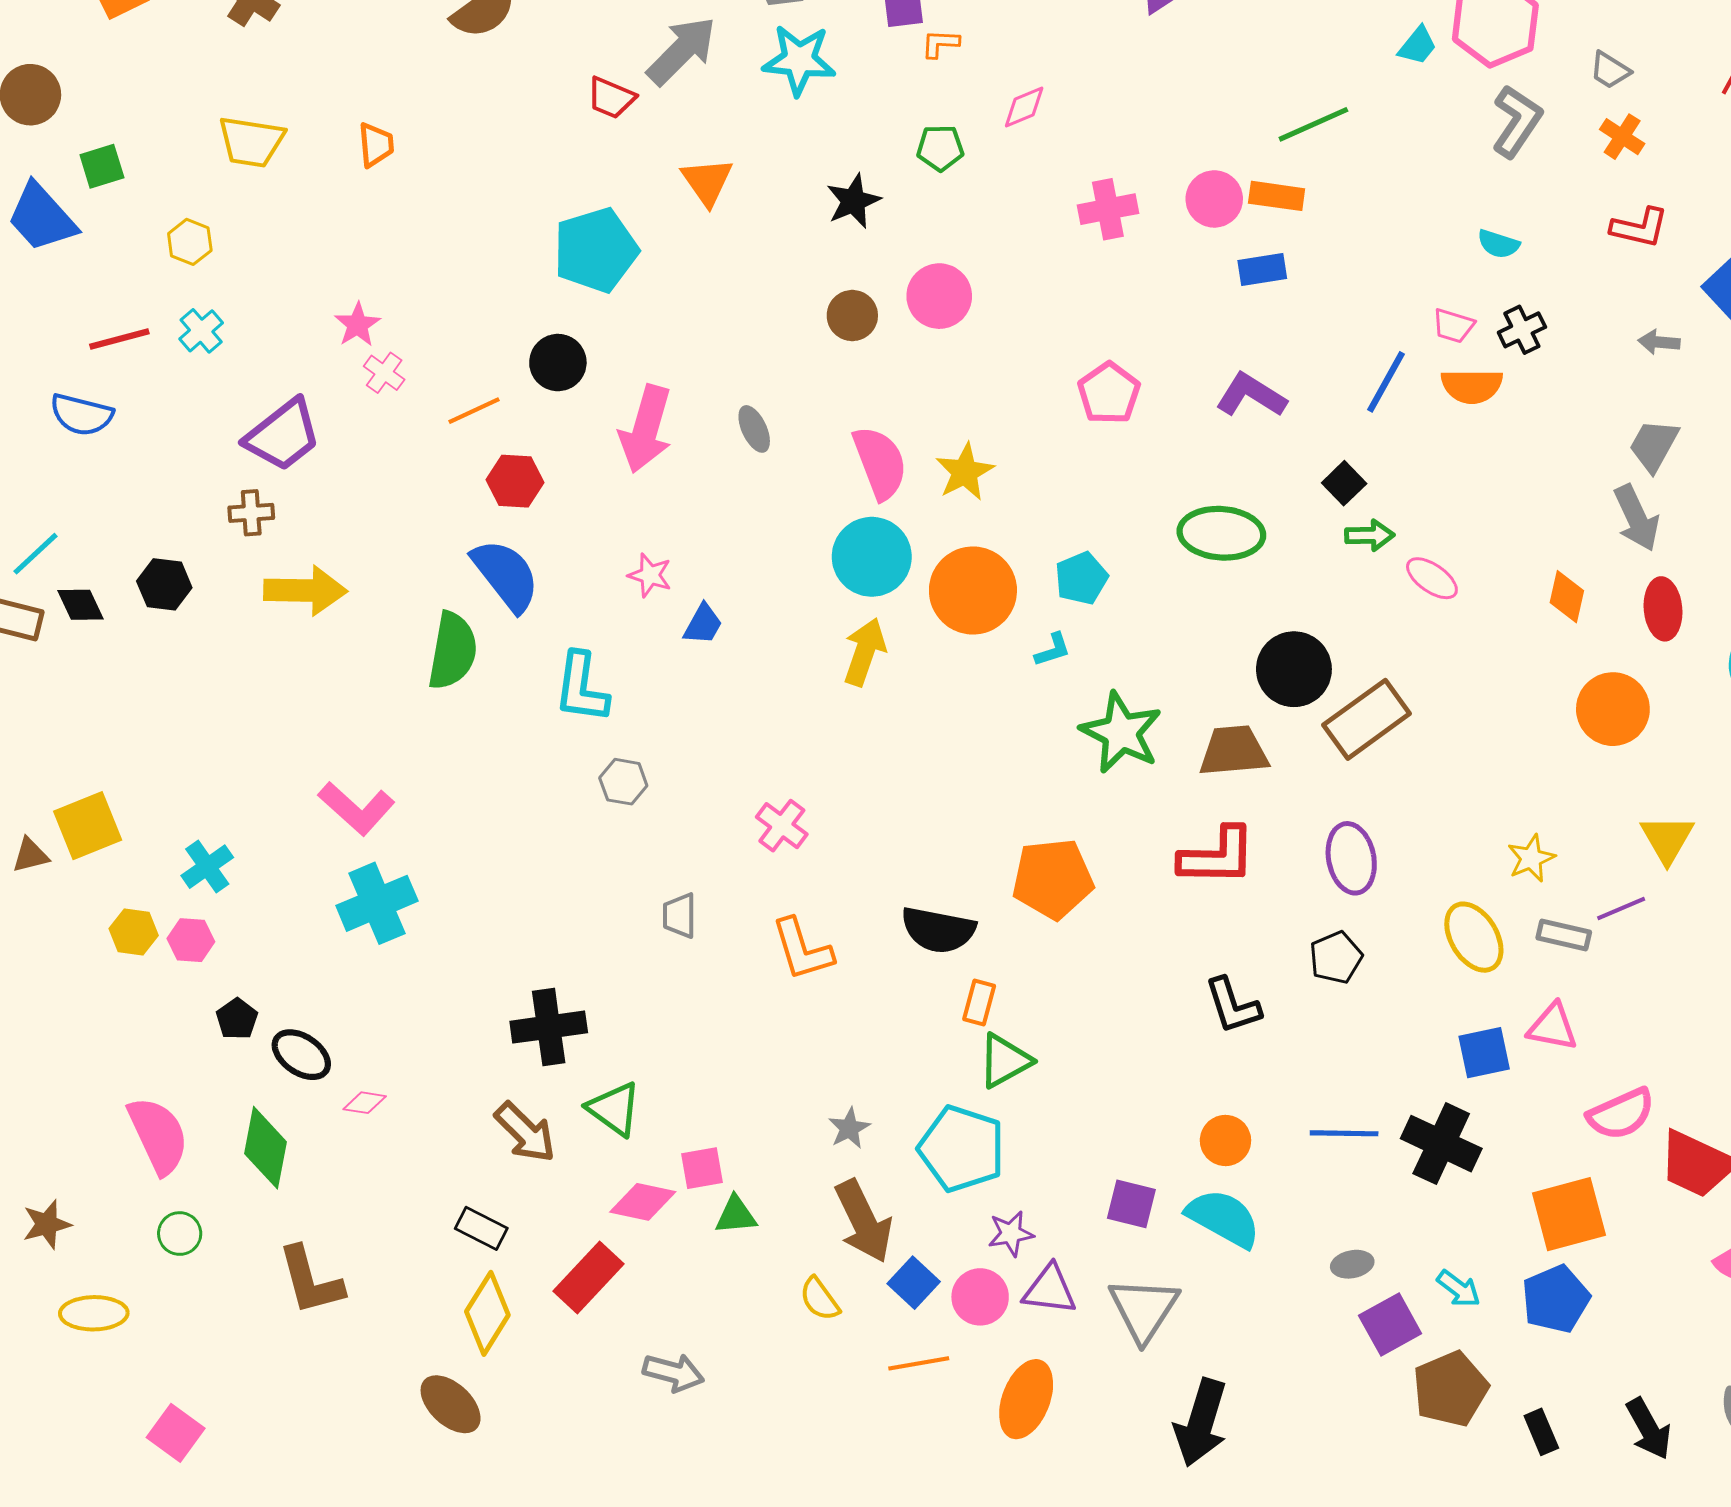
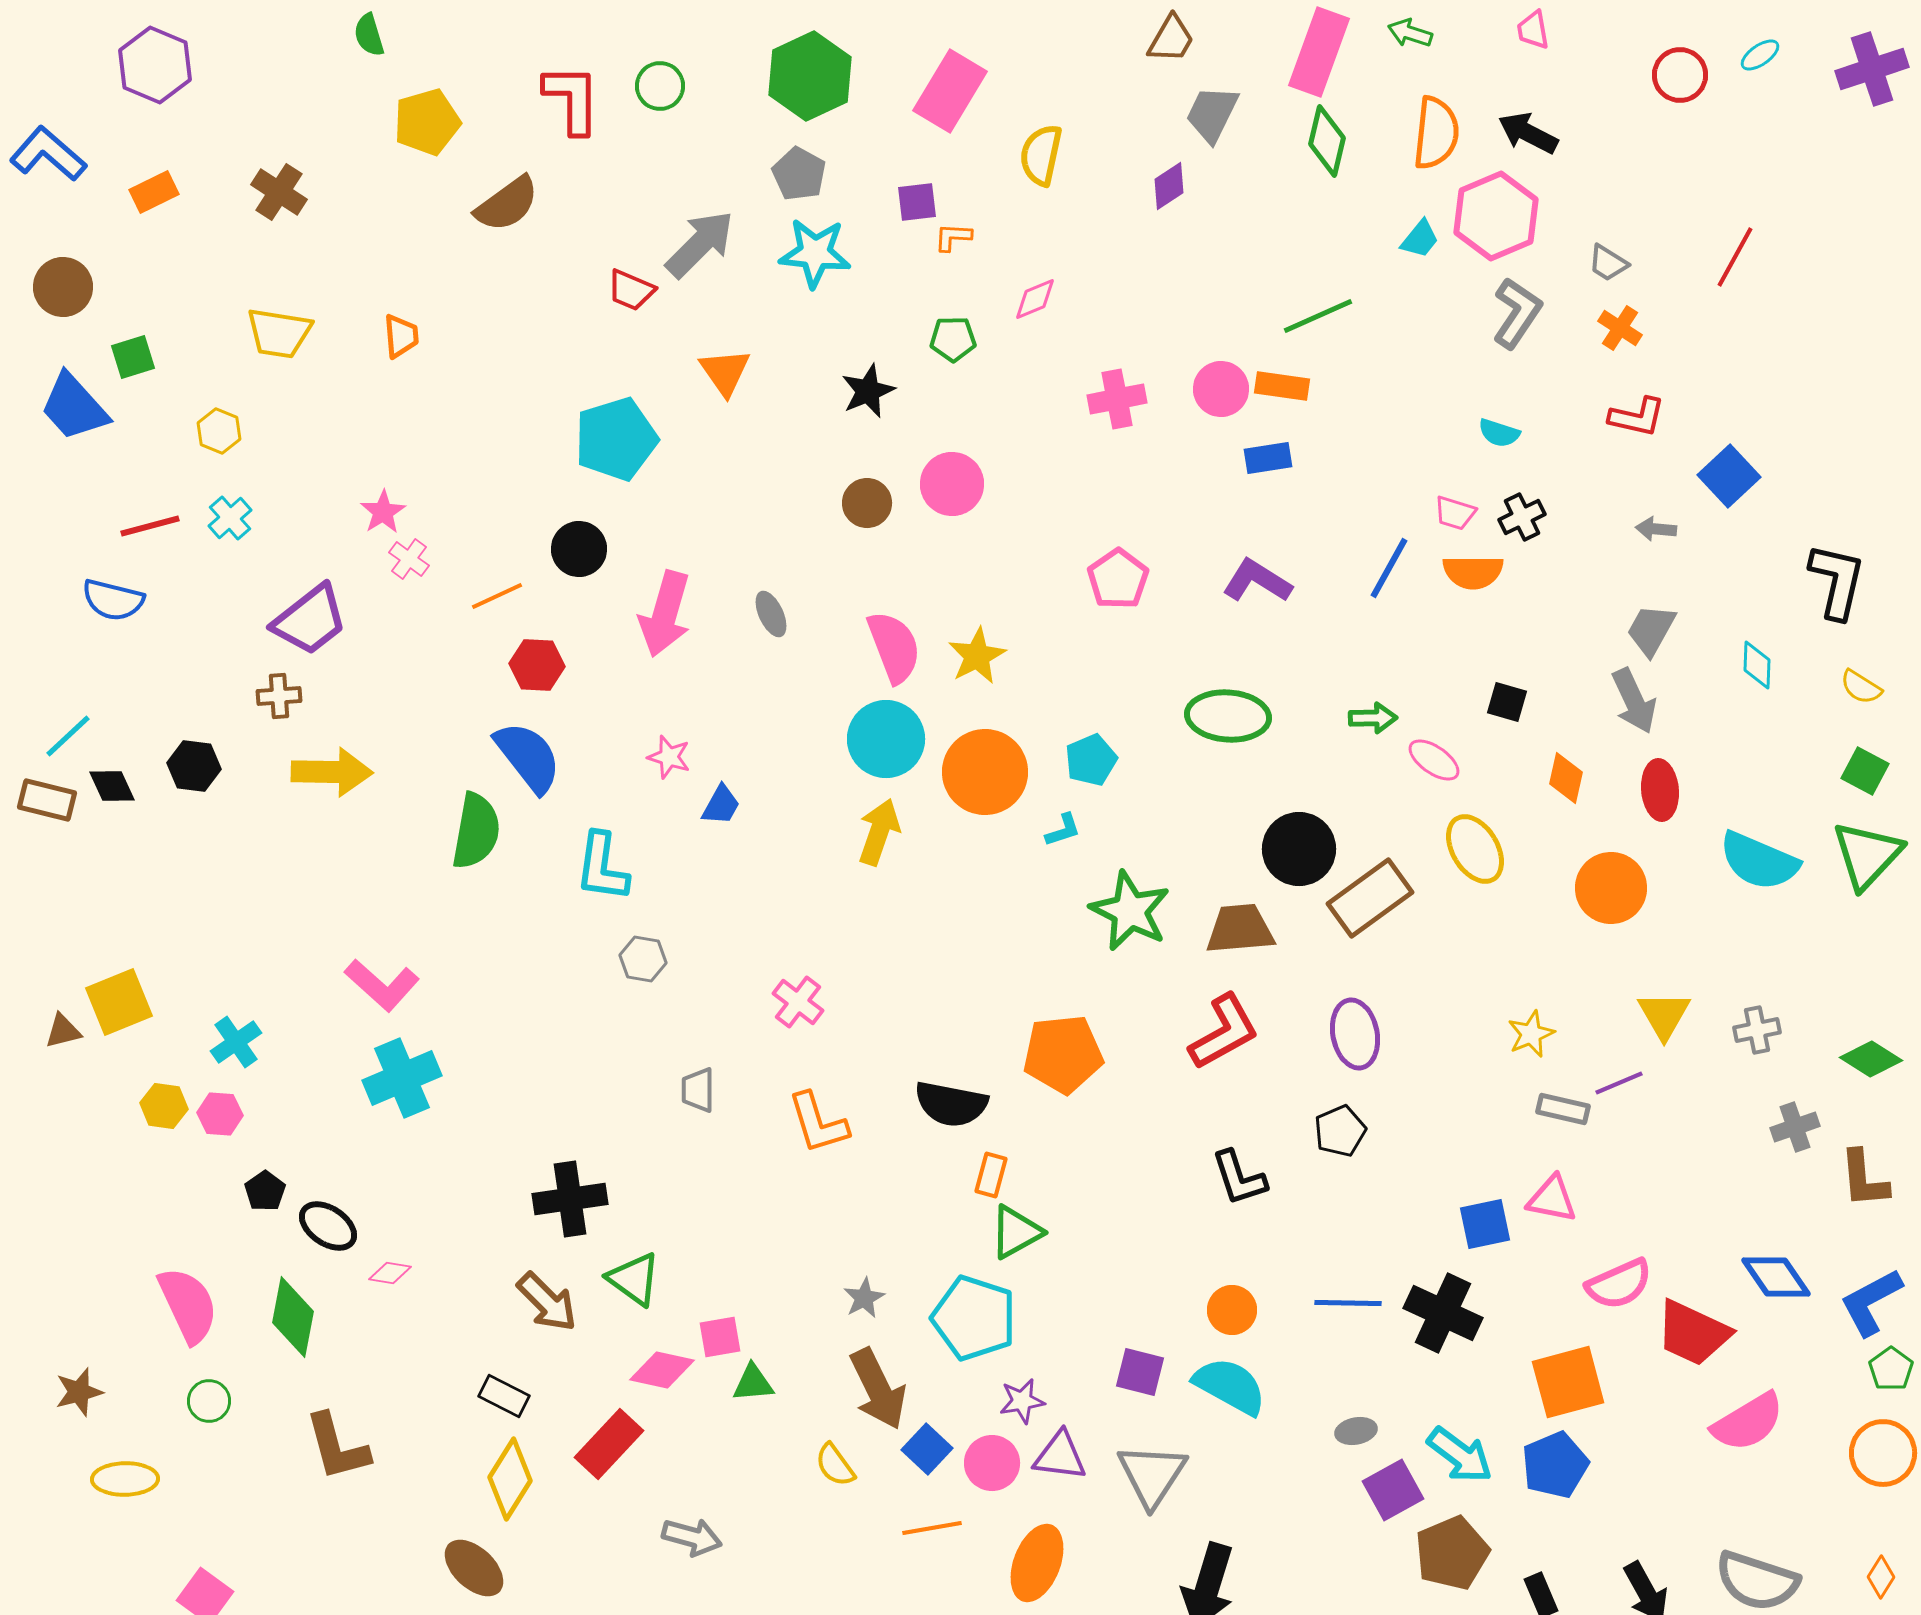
black square: (1344, 483) -> (1507, 702), moved, turned -30
red L-shape: (1217, 856) -> (1224, 1032), turned -30
yellow ellipse: (1474, 937) -> (1475, 849), moved
cyan arrow: (1459, 1289) -> (1460, 1455), size x1.5

